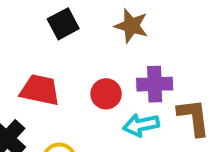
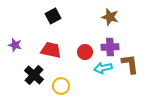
black square: (63, 24) -> (53, 16), moved
brown star: (131, 26) -> (110, 17), moved

